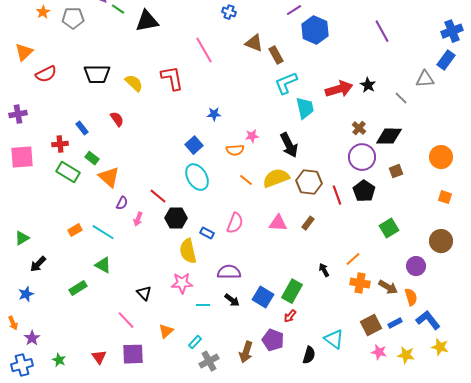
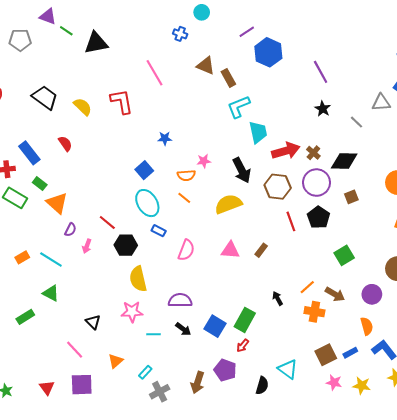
purple line: (382, 31) -> (321, 72), moved
black trapezoid: (97, 74) -> (45, 97), turned -144
red arrow: (339, 89) -> (286, 151), moved
blue rectangle: (82, 128) -> (29, 153), size x1.6
orange line: (246, 180) -> (184, 198), moved
brown hexagon: (309, 182) -> (278, 187), moved
blue rectangle: (207, 233) -> (159, 231), moved
brown arrow: (388, 287) -> (335, 294), moved

